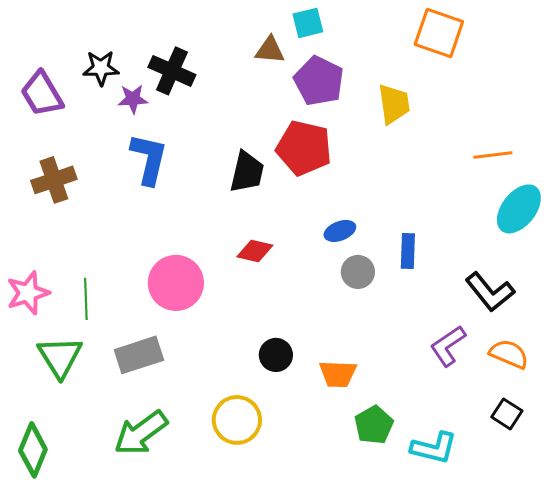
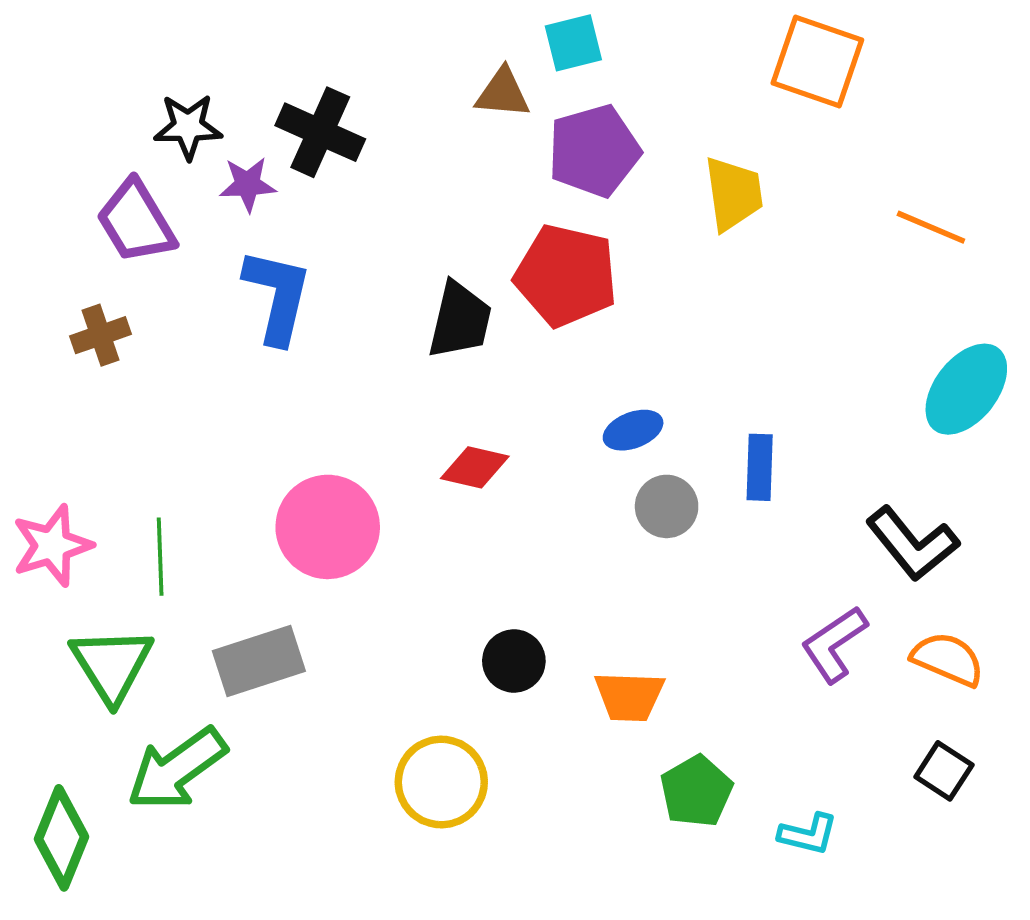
purple pentagon: (319, 81) -> (594, 151), turned 30
purple trapezoid: (42, 94) -> (136, 222), moved
orange line: (493, 155) -> (931, 227), moved, turned 30
brown cross: (54, 180) -> (101, 335), size x0.7
green arrow: (141, 433) -> (177, 769), moved
cyan L-shape: (434, 448) -> (808, 834), size x0.7

